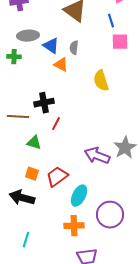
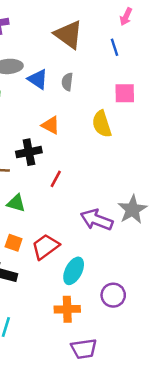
pink square: (120, 42) -> (125, 93), moved
orange triangle: (61, 65) -> (51, 125), moved
red line: (56, 124) -> (56, 179), moved
purple circle: (110, 215) -> (113, 295), size x0.7

